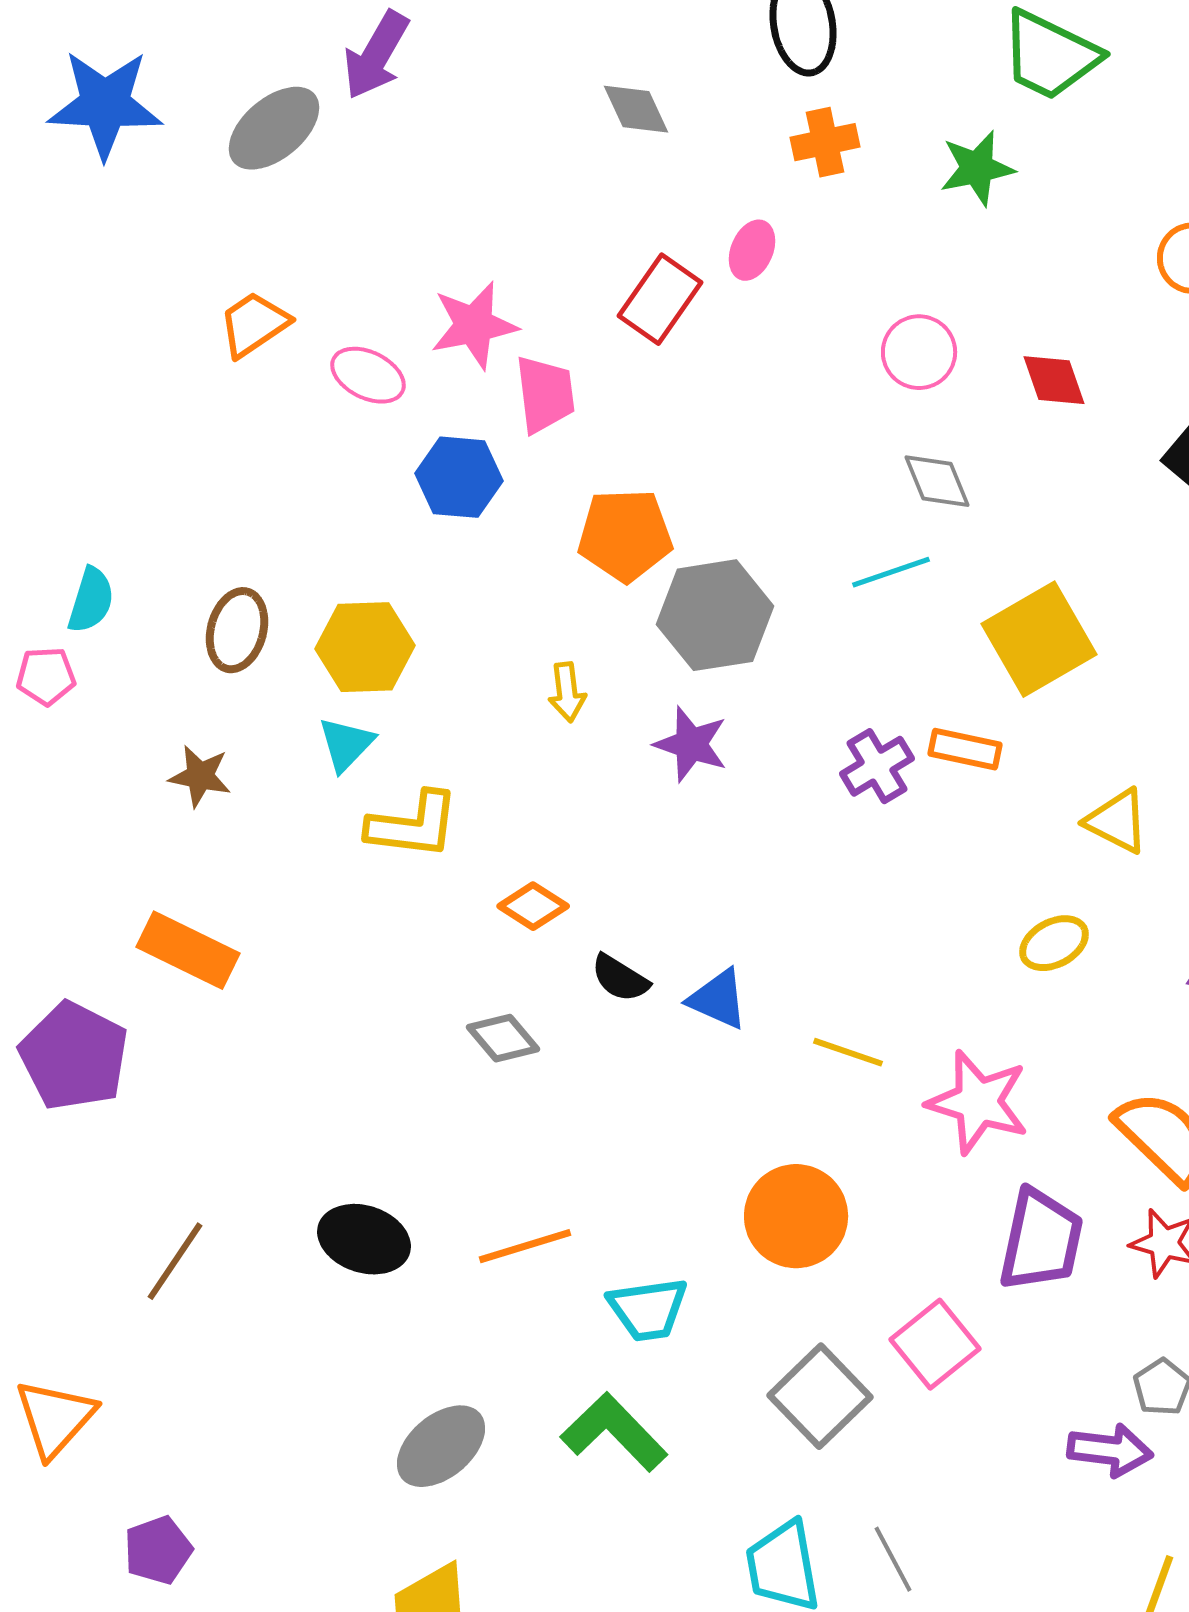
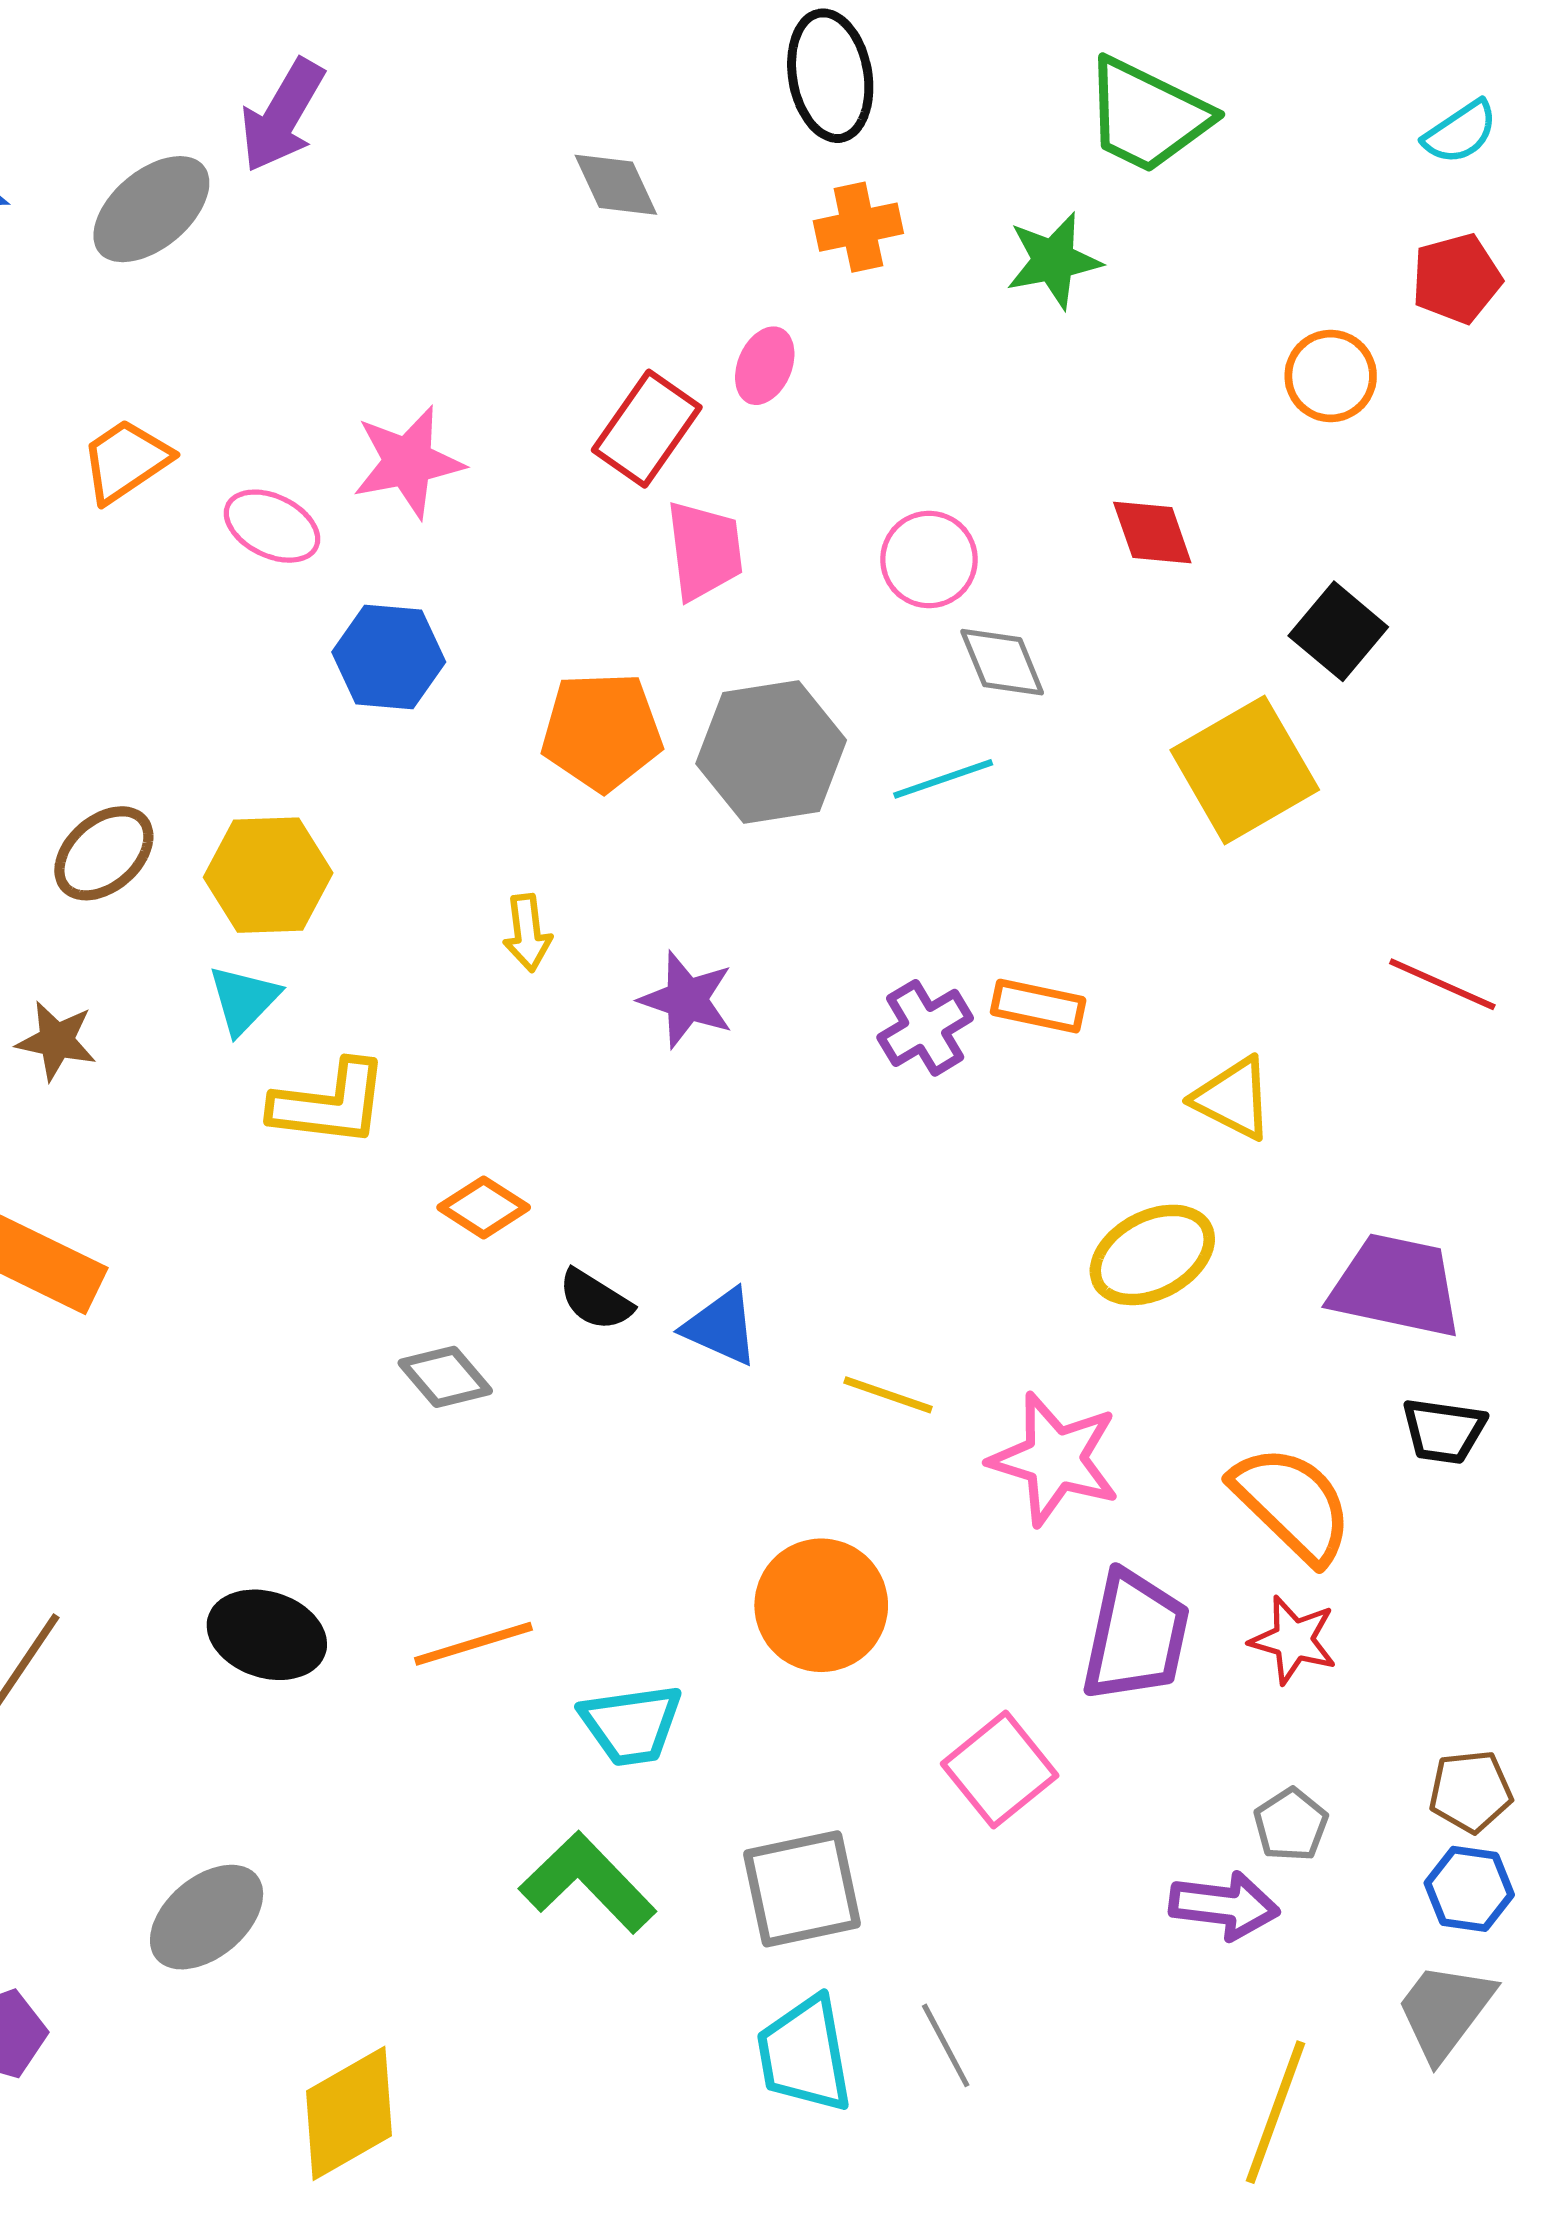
pink circle: (919, 352) -> (929, 559), moved
pink trapezoid: (545, 394) -> (704, 550), moved
gray hexagon: (715, 615) -> (771, 752), moved
brown ellipse: (237, 630) -> (104, 853), turned 34
yellow square: (1039, 639) -> (1245, 770), moved
yellow ellipse: (1054, 943) -> (1152, 1255), size x1.4
gray square: (820, 1396) -> (802, 1889), moved, turned 32
gray ellipse: (441, 1446) -> (207, 1917), moved

